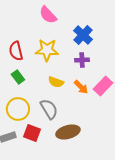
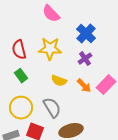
purple cross: (82, 60) -> (85, 59), turned -32

